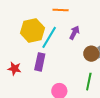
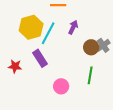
purple rectangle: (40, 62) -> (40, 58), turned -42

